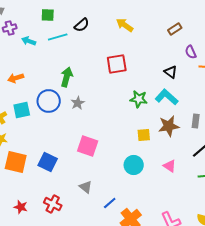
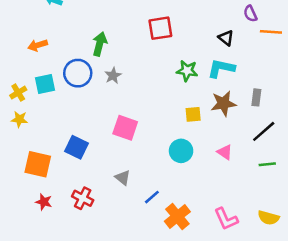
cyan L-shape: (167, 97) -> (221, 68), turned -30
orange square: (16, 162) -> (38, 164), moved

